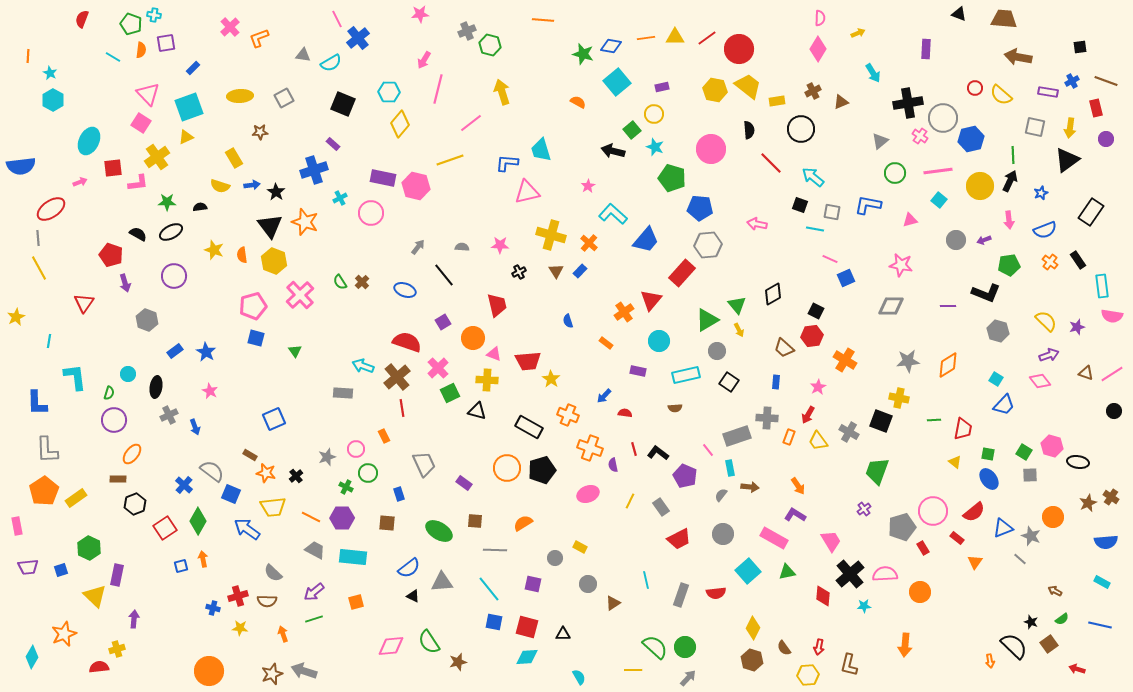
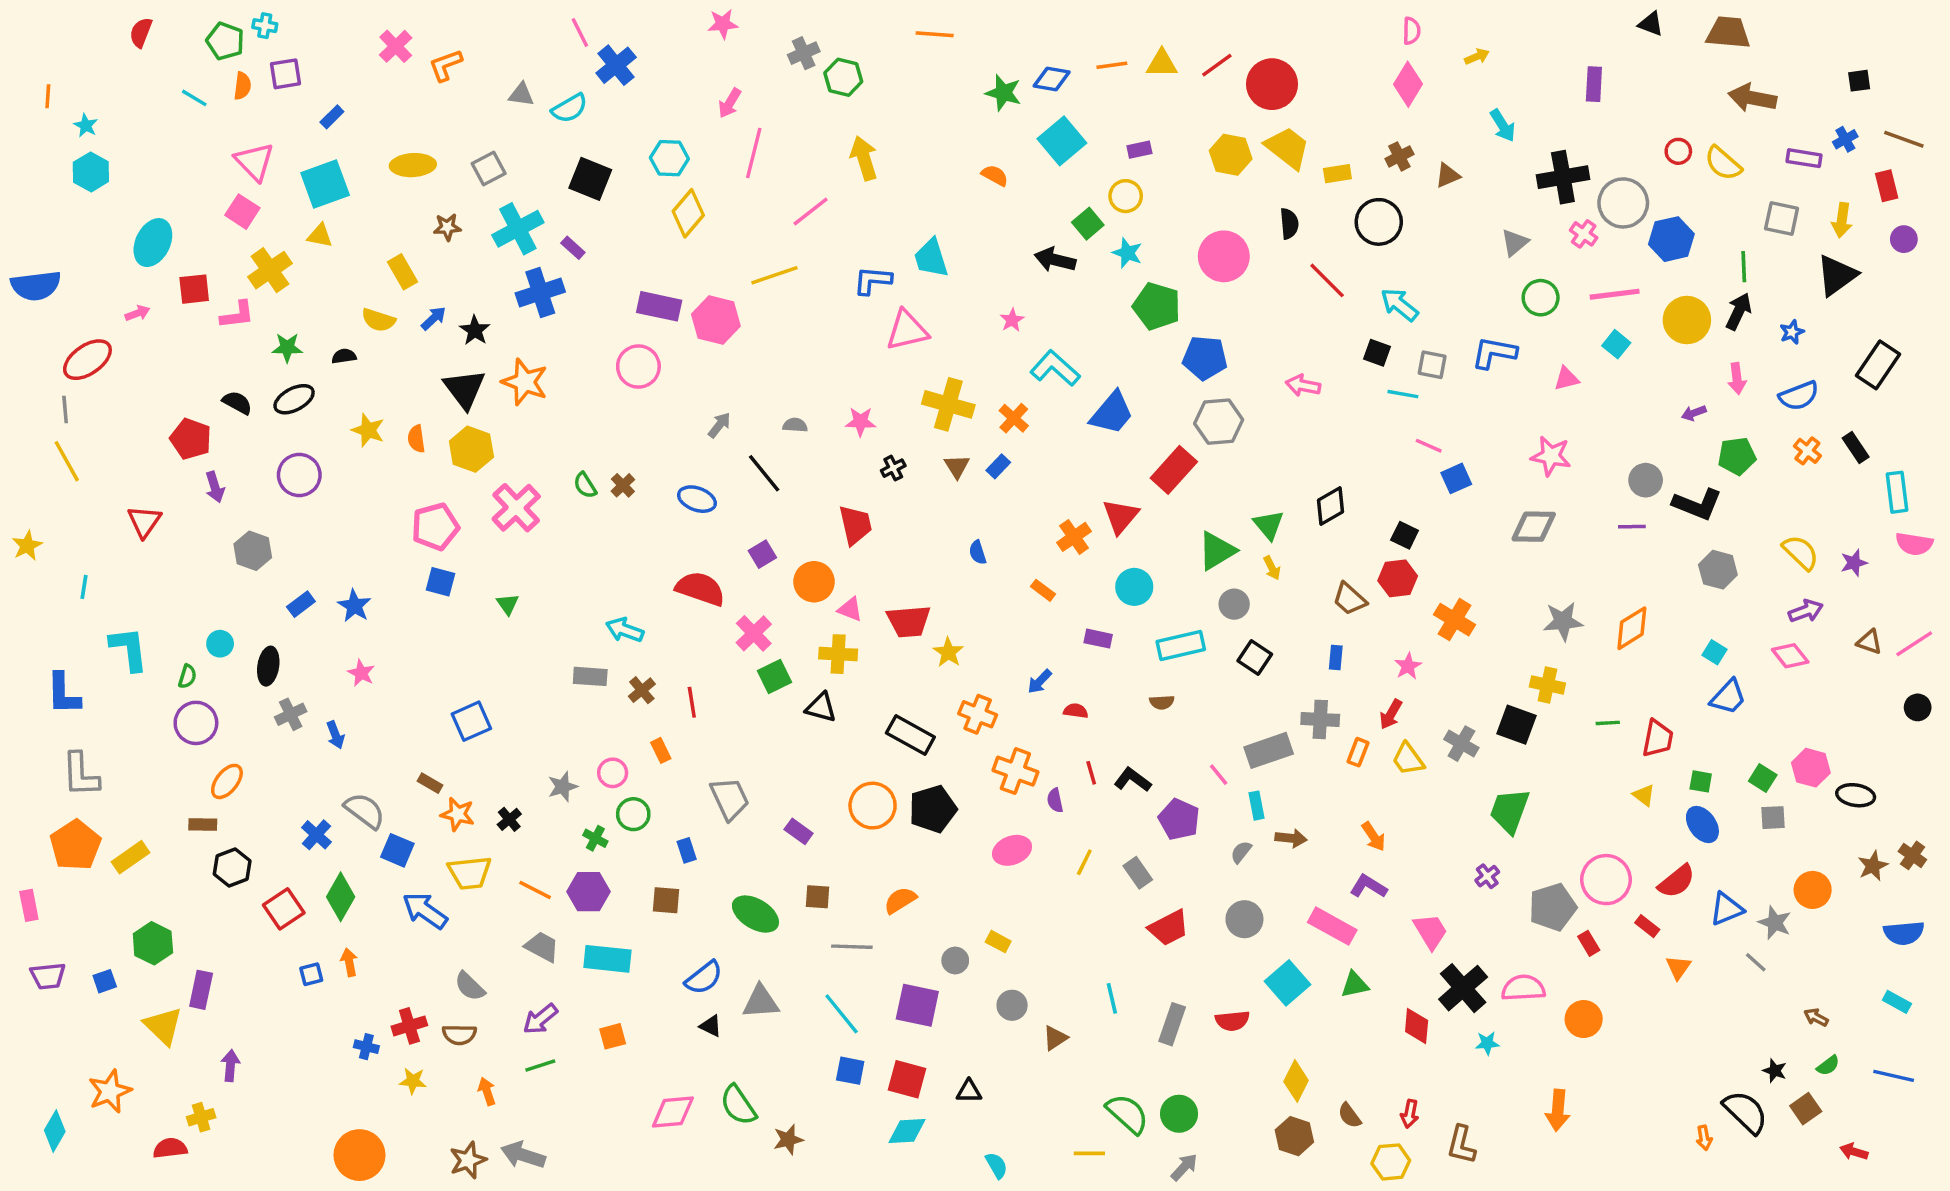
yellow triangle: (186, 137) -> (320, 236), turned 35
blue arrow: (252, 185) -> (434, 318), turned -35
cyan cross: (340, 198) -> (518, 229), moved, size x2.0
gray circle: (956, 240) -> (1646, 480), moved
brown cross: (397, 377) -> (642, 690), moved, size x0.6
purple square: (533, 584) -> (917, 1005), size x1.5

